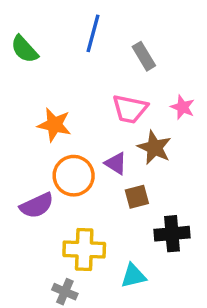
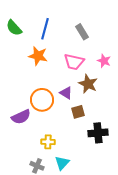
blue line: (93, 33) -> (45, 29), moved
orange star: (54, 125) -> (38, 56), moved
yellow cross: (84, 249) -> (48, 142), size x0.6
cyan triangle: (133, 276) -> (62, 163), moved, turned -35

